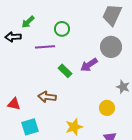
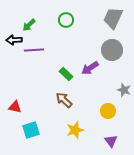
green circle: (62, 29) -> (66, 20), moved
purple line: (45, 47) -> (34, 50), moved
brown arrow: (47, 97) -> (64, 100), moved, turned 36

